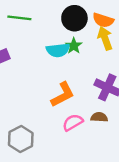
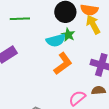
orange L-shape: (63, 95) -> (63, 64), moved

